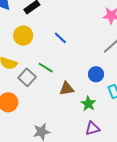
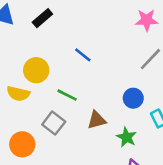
yellow circle: (23, 36) -> (36, 70), moved
gray square: (27, 77) -> (54, 123), moved

